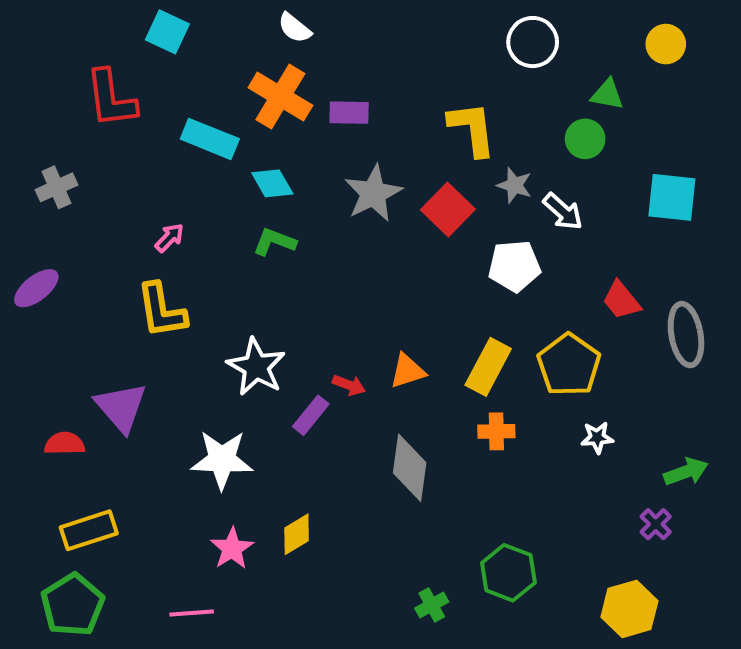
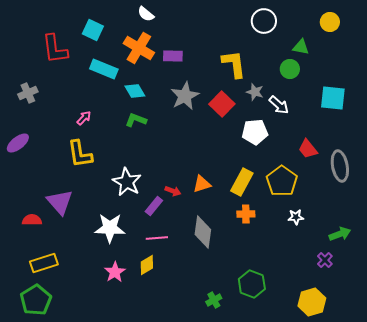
cyan square: (167, 32) -> (93, 30), moved
pink line: (192, 613) -> (157, 238), moved

